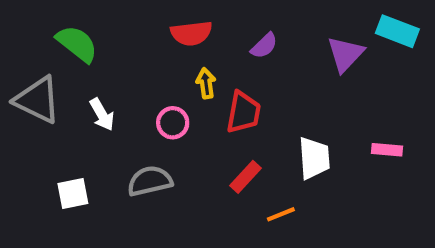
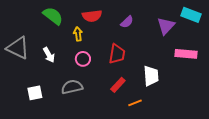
green semicircle: (77, 44) -> (53, 16), moved
yellow arrow: (206, 83) -> (78, 34), moved
pink rectangle: (387, 150) -> (186, 54), moved, size x1.5

